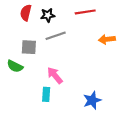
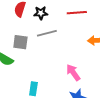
pink arrow: (55, 75) -> (73, 72), moved

